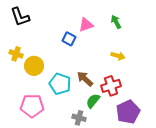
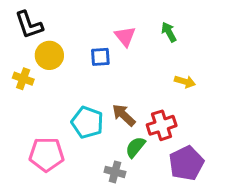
pink triangle: (86, 25) -> (125, 36), turned -49
blue square: (69, 39) -> (100, 57), turned -32
yellow arrow: (118, 56) -> (185, 82), moved
yellow circle: (34, 66) -> (49, 55), moved

